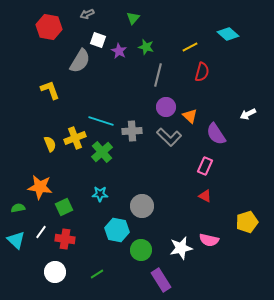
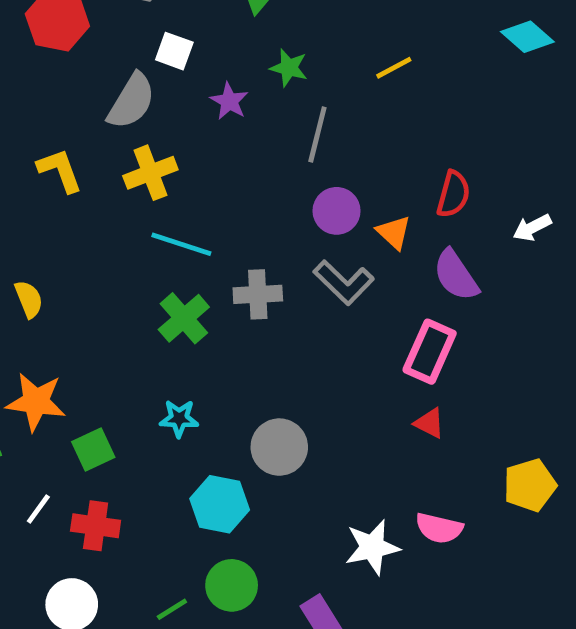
cyan diamond: (228, 34) -> (527, 37), moved
purple star: (119, 51) -> (229, 101), moved
red semicircle: (202, 72) -> (453, 194), moved
gray cross: (132, 131) -> (258, 294), moved
yellow cross: (75, 138) -> (150, 173), moved
yellow semicircle: (50, 144) -> (29, 299), moved
pink rectangle: (205, 166) -> (430, 352), size x1.4
green circle: (141, 250) -> (232, 585), moved

